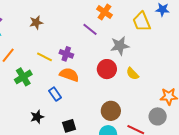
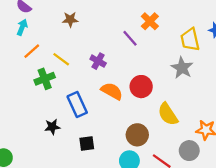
gray star: (120, 46) -> (182, 68), moved, turned 30
yellow line: (44, 57) -> (61, 59), moved
yellow semicircle: (132, 74) -> (168, 114), moved, size x1.5
orange semicircle: (69, 75) -> (112, 91), moved
blue rectangle: (55, 94) -> (77, 105), size x1.5

